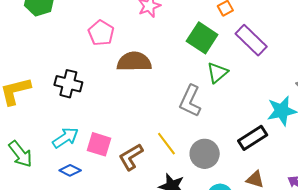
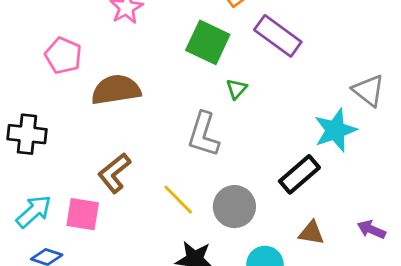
green triangle: (217, 73) -> (236, 89), size x0.7
brown L-shape: (131, 157) -> (114, 173), moved

